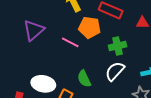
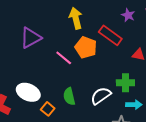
green cross: (118, 46) -> (125, 83), moved

